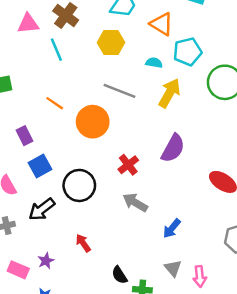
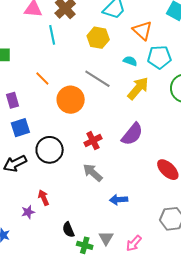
blue arrow: (172, 228) -> (119, 200), turned 36
purple star: (46, 261) -> (28, 212), moved
gray triangle: (173, 268) -> (106, 238), moved
pink arrow: (200, 276) -> (134, 243), turned 36

